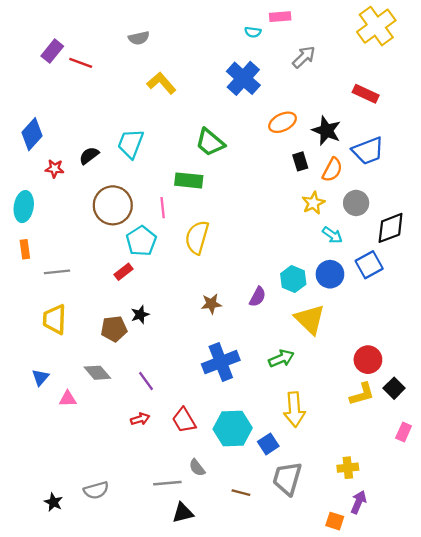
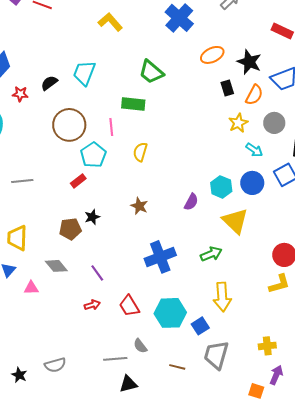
yellow semicircle: (197, 237) -> (140, 152), size x0.7
brown star: (211, 304) -> (139, 206), moved, turned 30
yellow trapezoid: (55, 319) -> (17, 238), moved

